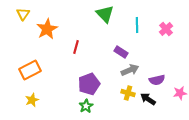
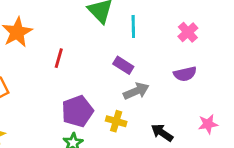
cyan line: (137, 25) -> (133, 26), moved
purple semicircle: (157, 80) -> (185, 74), moved
yellow cross: (128, 93) -> (116, 121), moved

